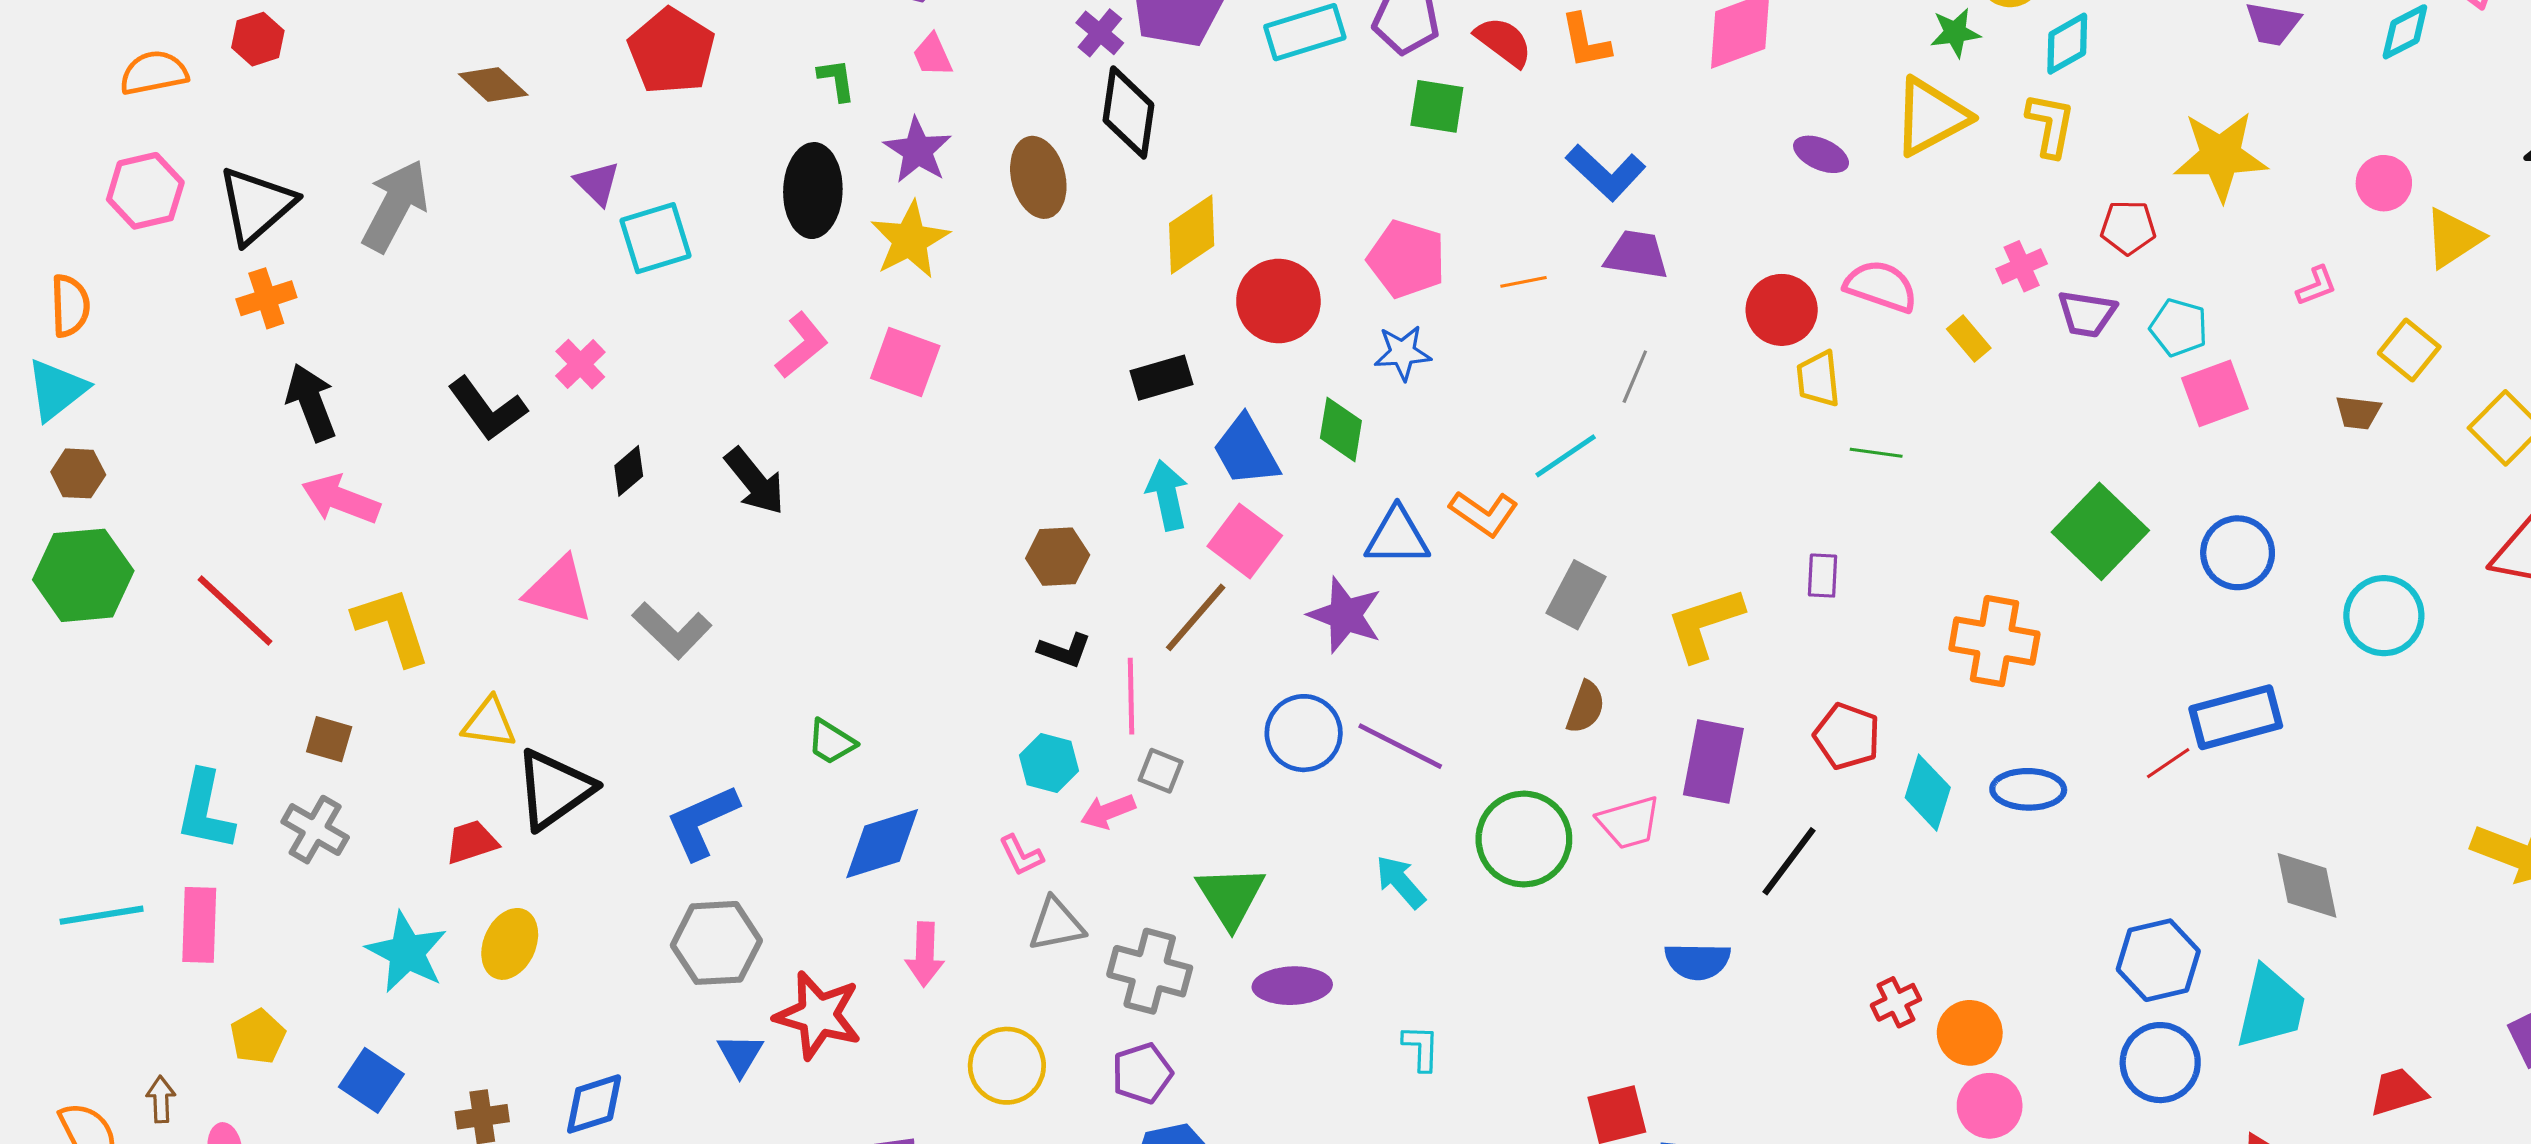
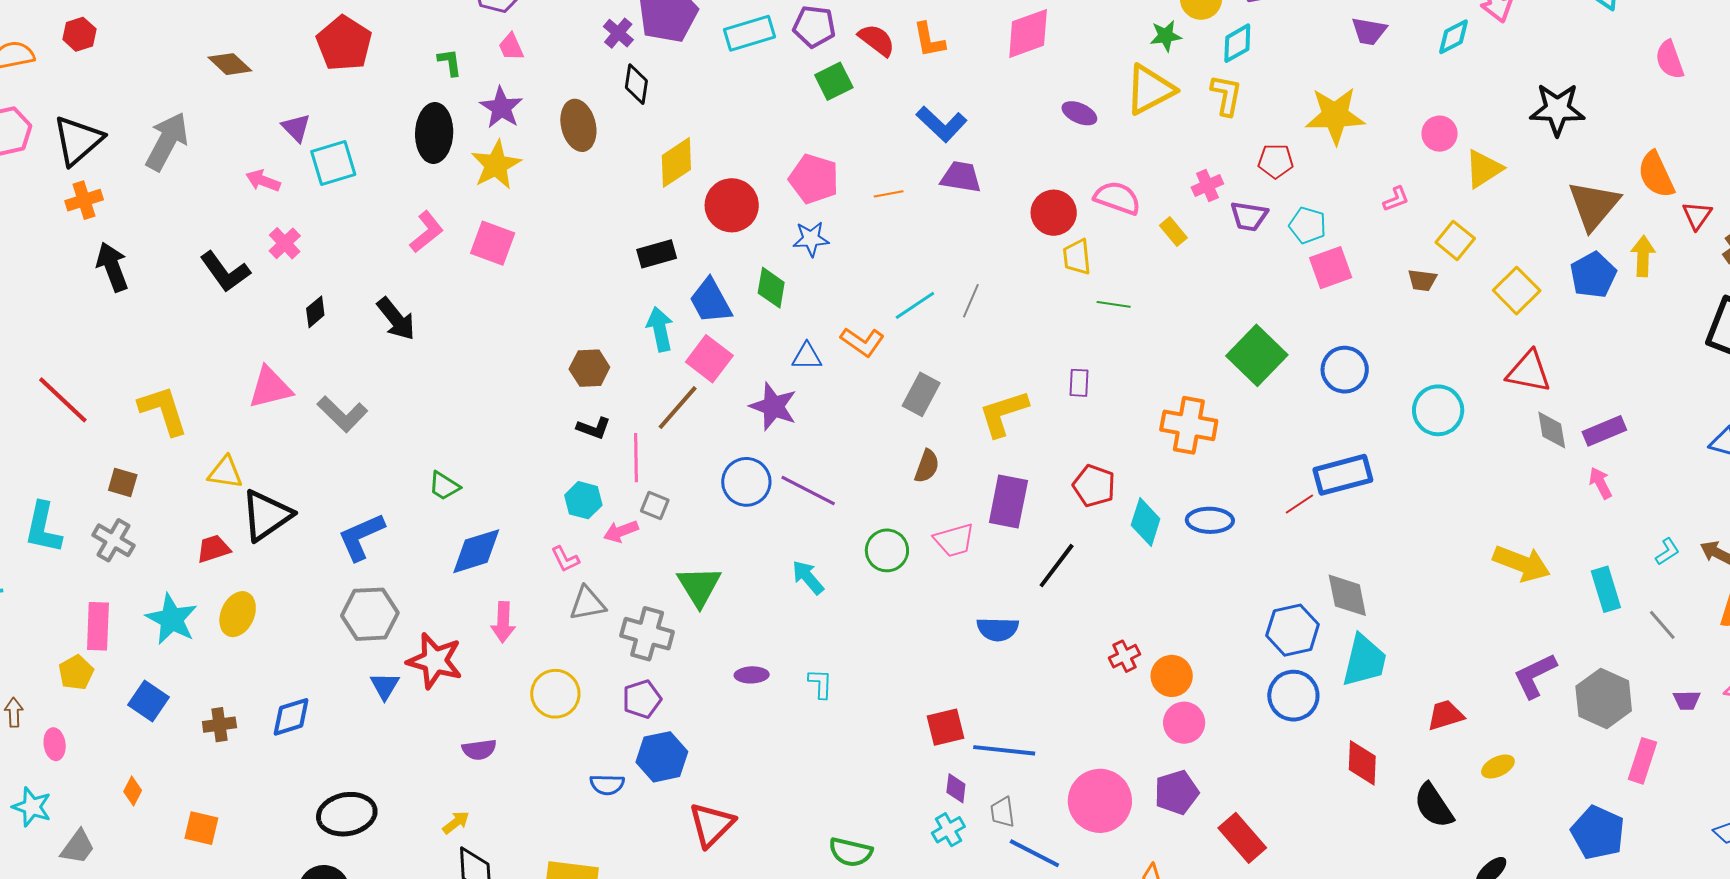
green square: (1437, 106) -> (834, 81), turned -36
black diamond: (1128, 112) -> (636, 84), size x0.7
gray line: (1635, 377) -> (971, 301), moved
pink arrow: (341, 499) -> (263, 181), moved, size x0.7
blue triangle: (1397, 537) -> (807, 356), size x0.7
pink triangle: (559, 590) -> (270, 388), turned -30
green circle: (1524, 839) -> (887, 550), size x0.7
gray diamond: (2307, 885) -> (1347, 595), moved
pink rectangle: (199, 925) -> (98, 626), moved
purple ellipse: (1292, 986) -> (752, 675), moved, size x0.7

